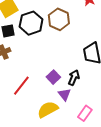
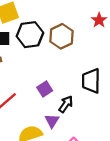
purple square: (53, 77) -> (45, 89), moved

